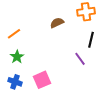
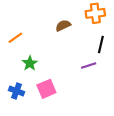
green star: (17, 57) -> (30, 63), moved
purple line: (80, 59) -> (89, 66), turned -72

